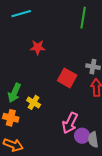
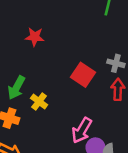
red star: (38, 47) -> (35, 37), moved

